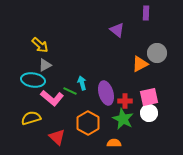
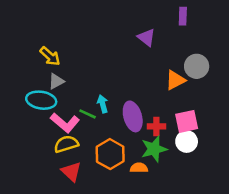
yellow semicircle: (31, 118) -> (66, 144), moved
green star: (123, 119) -> (154, 149), turned 30
orange semicircle: (114, 143) -> (139, 168), moved

